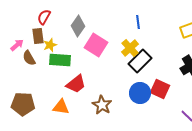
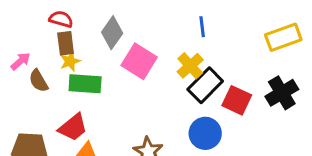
red semicircle: (44, 17) -> (61, 19), turned 77
brown rectangle: (38, 36) -> (66, 43), moved
red trapezoid: (76, 84) -> (73, 127), moved
red square: (160, 89) -> (237, 100), moved

